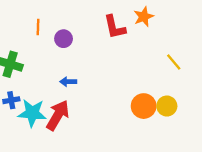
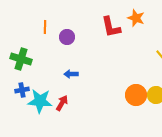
orange star: (144, 17) -> (136, 18), turned -30
red arrow: (58, 115) -> (62, 103), size x0.6

